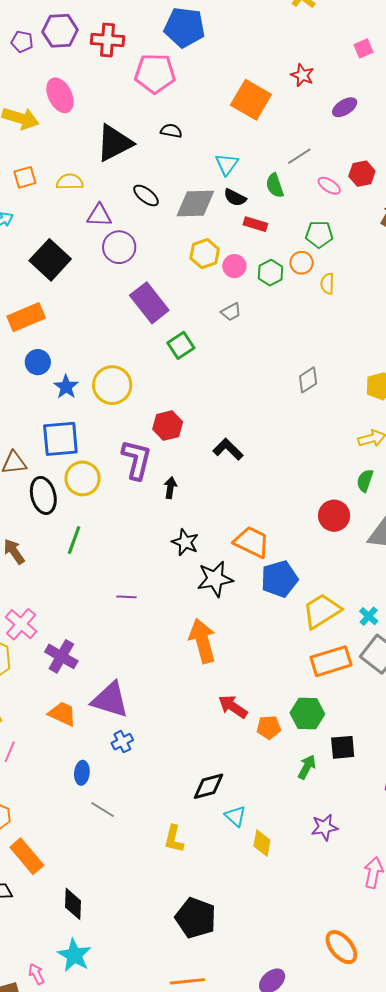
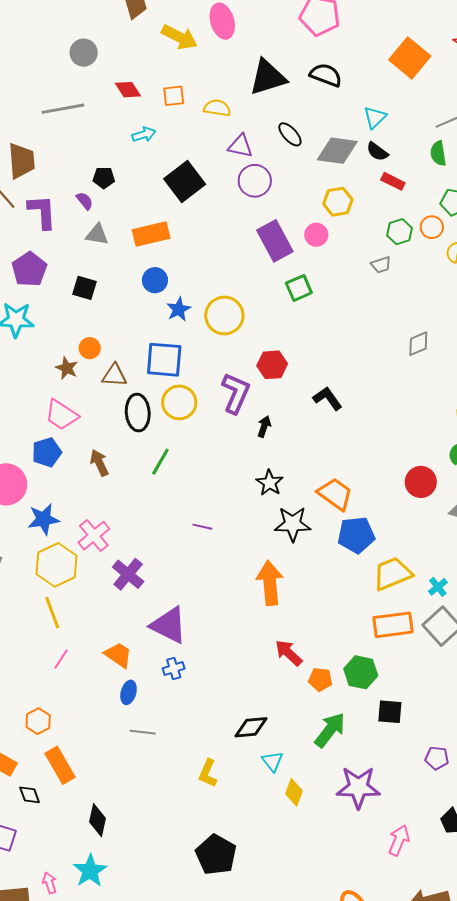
black semicircle: (171, 131) -> (326, 75), size x1.5
green semicircle: (275, 185) -> (438, 153), moved
pink circle: (234, 266) -> (316, 235), moved
gray trapezoid: (231, 312) -> (381, 265), moved
orange trapezoid: (62, 714) -> (118, 655), moved
green arrow: (307, 767) -> (330, 730), moved, size x1.5
gray line: (103, 810) -> (143, 732), turned -35
purple star: (324, 827) -> (358, 787), size x1.6

